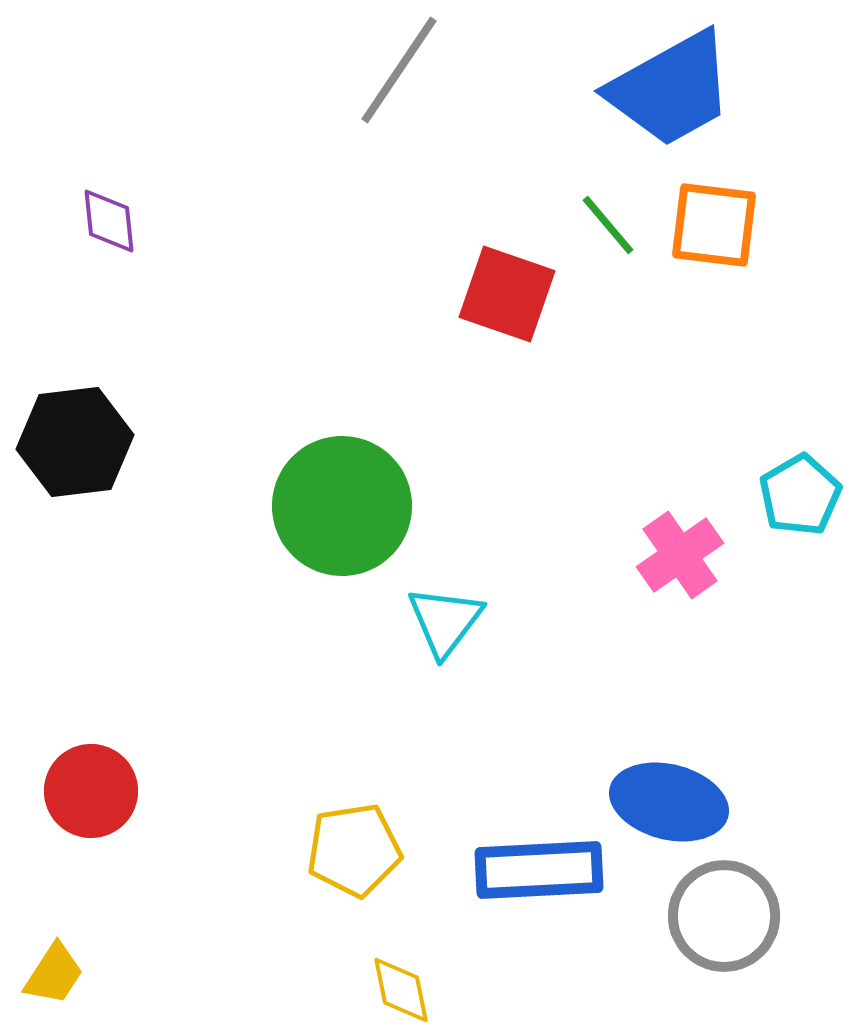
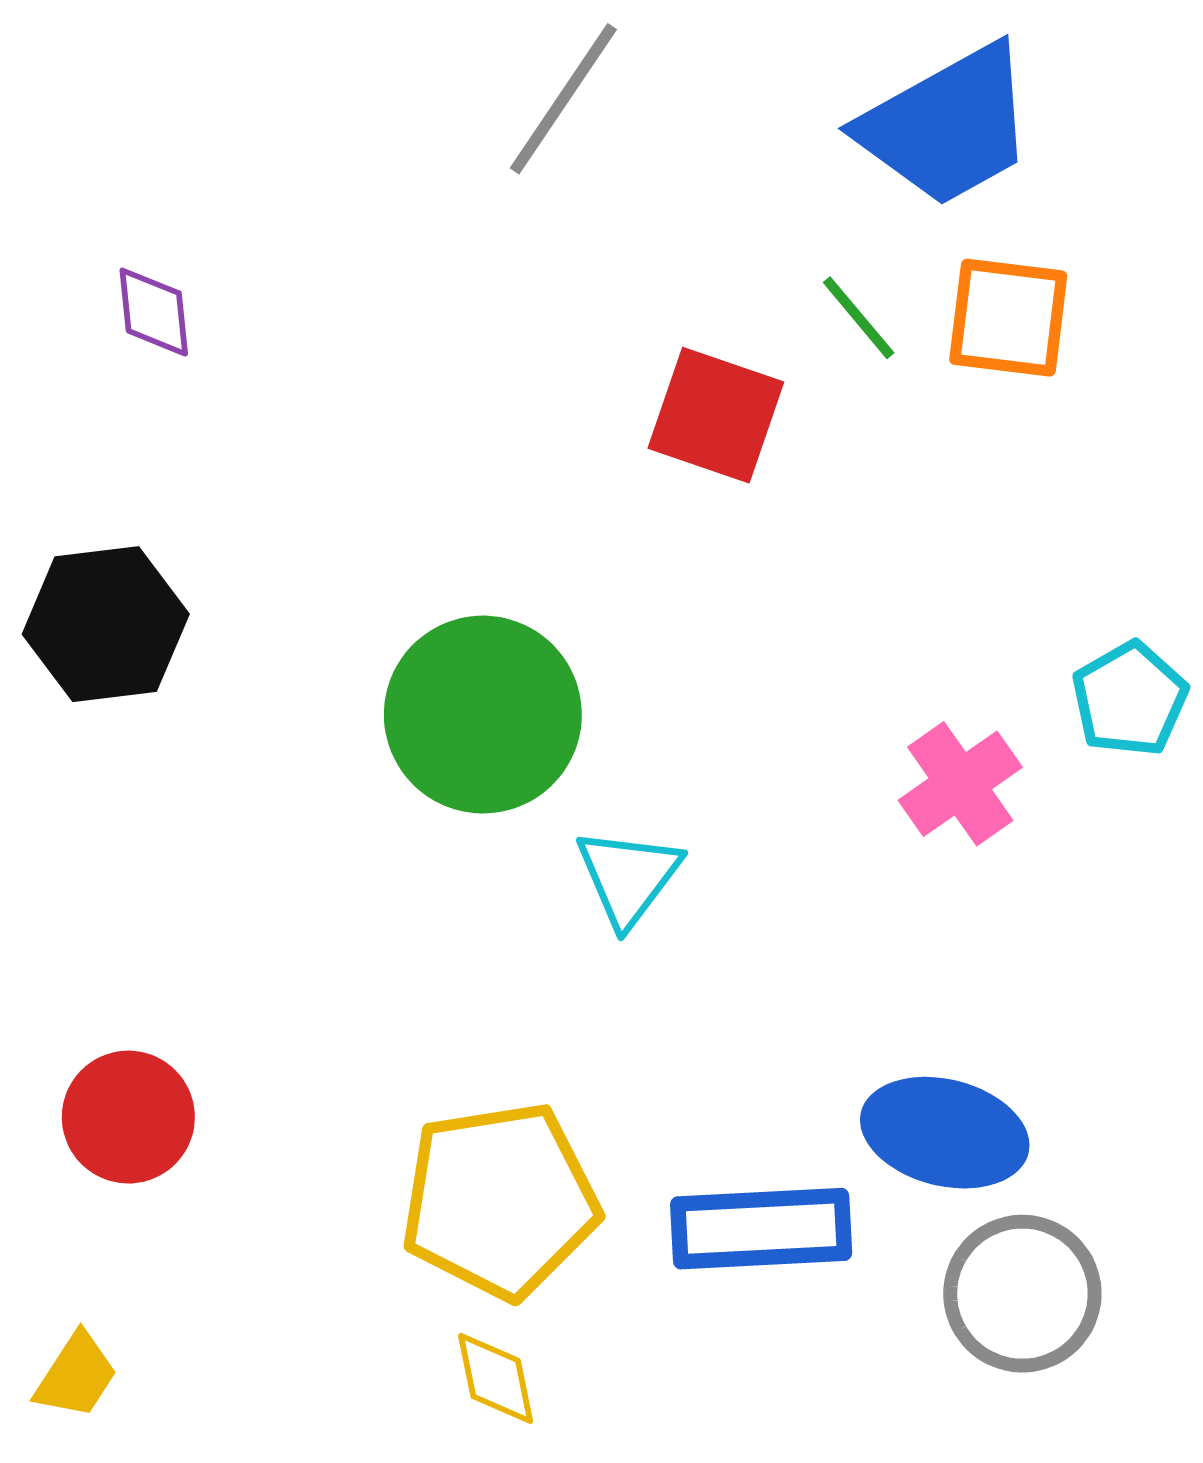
yellow pentagon: (354, 850) -> (500, 1200), size x1.5
yellow diamond: (401, 990) -> (496, 1378), moved

